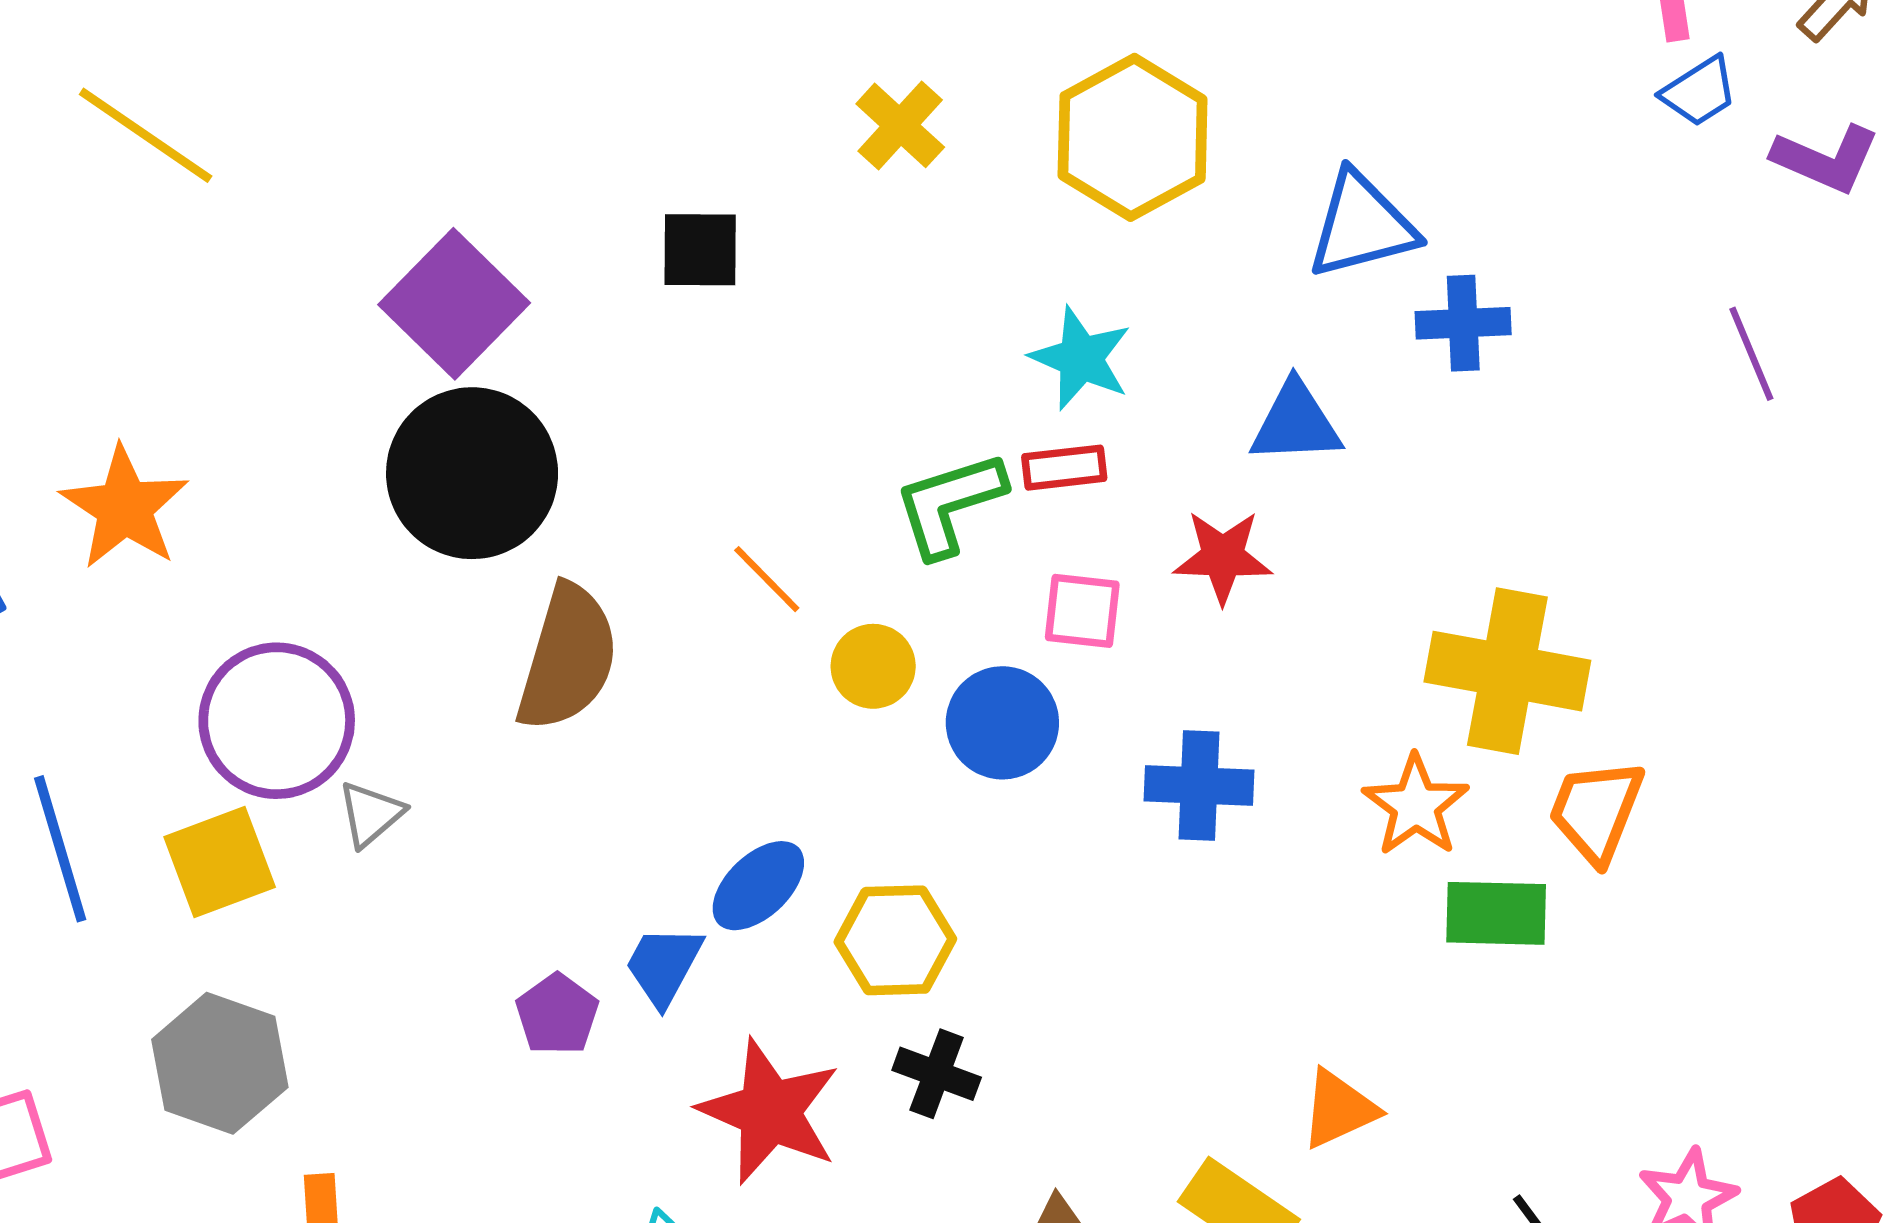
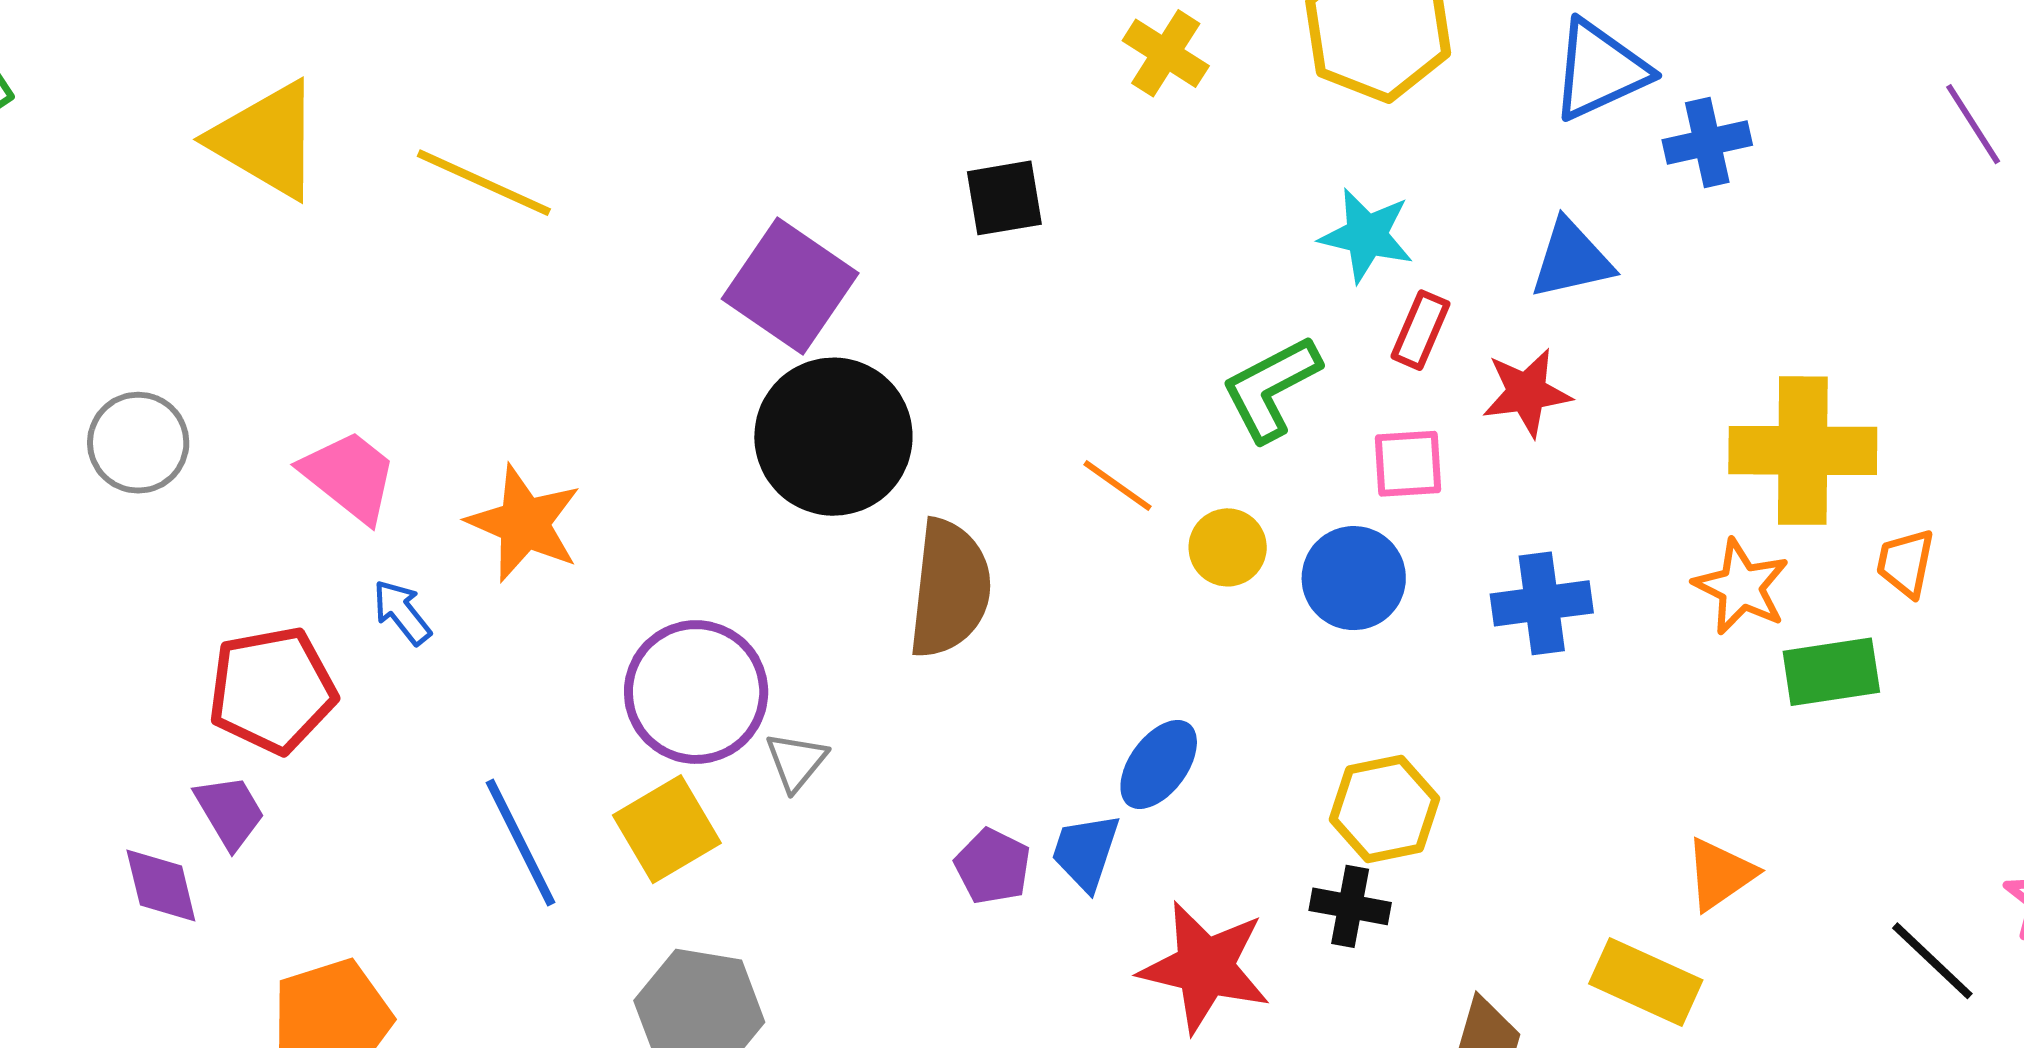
red rectangle: (1064, 468) -> (1421, 330), moved, turned -50
orange trapezoid: (1596, 811) -> (1906, 563), size x0.7
yellow hexagon: (895, 940) -> (1385, 809), moved
purple pentagon: (557, 1014) -> (993, 866), moved

